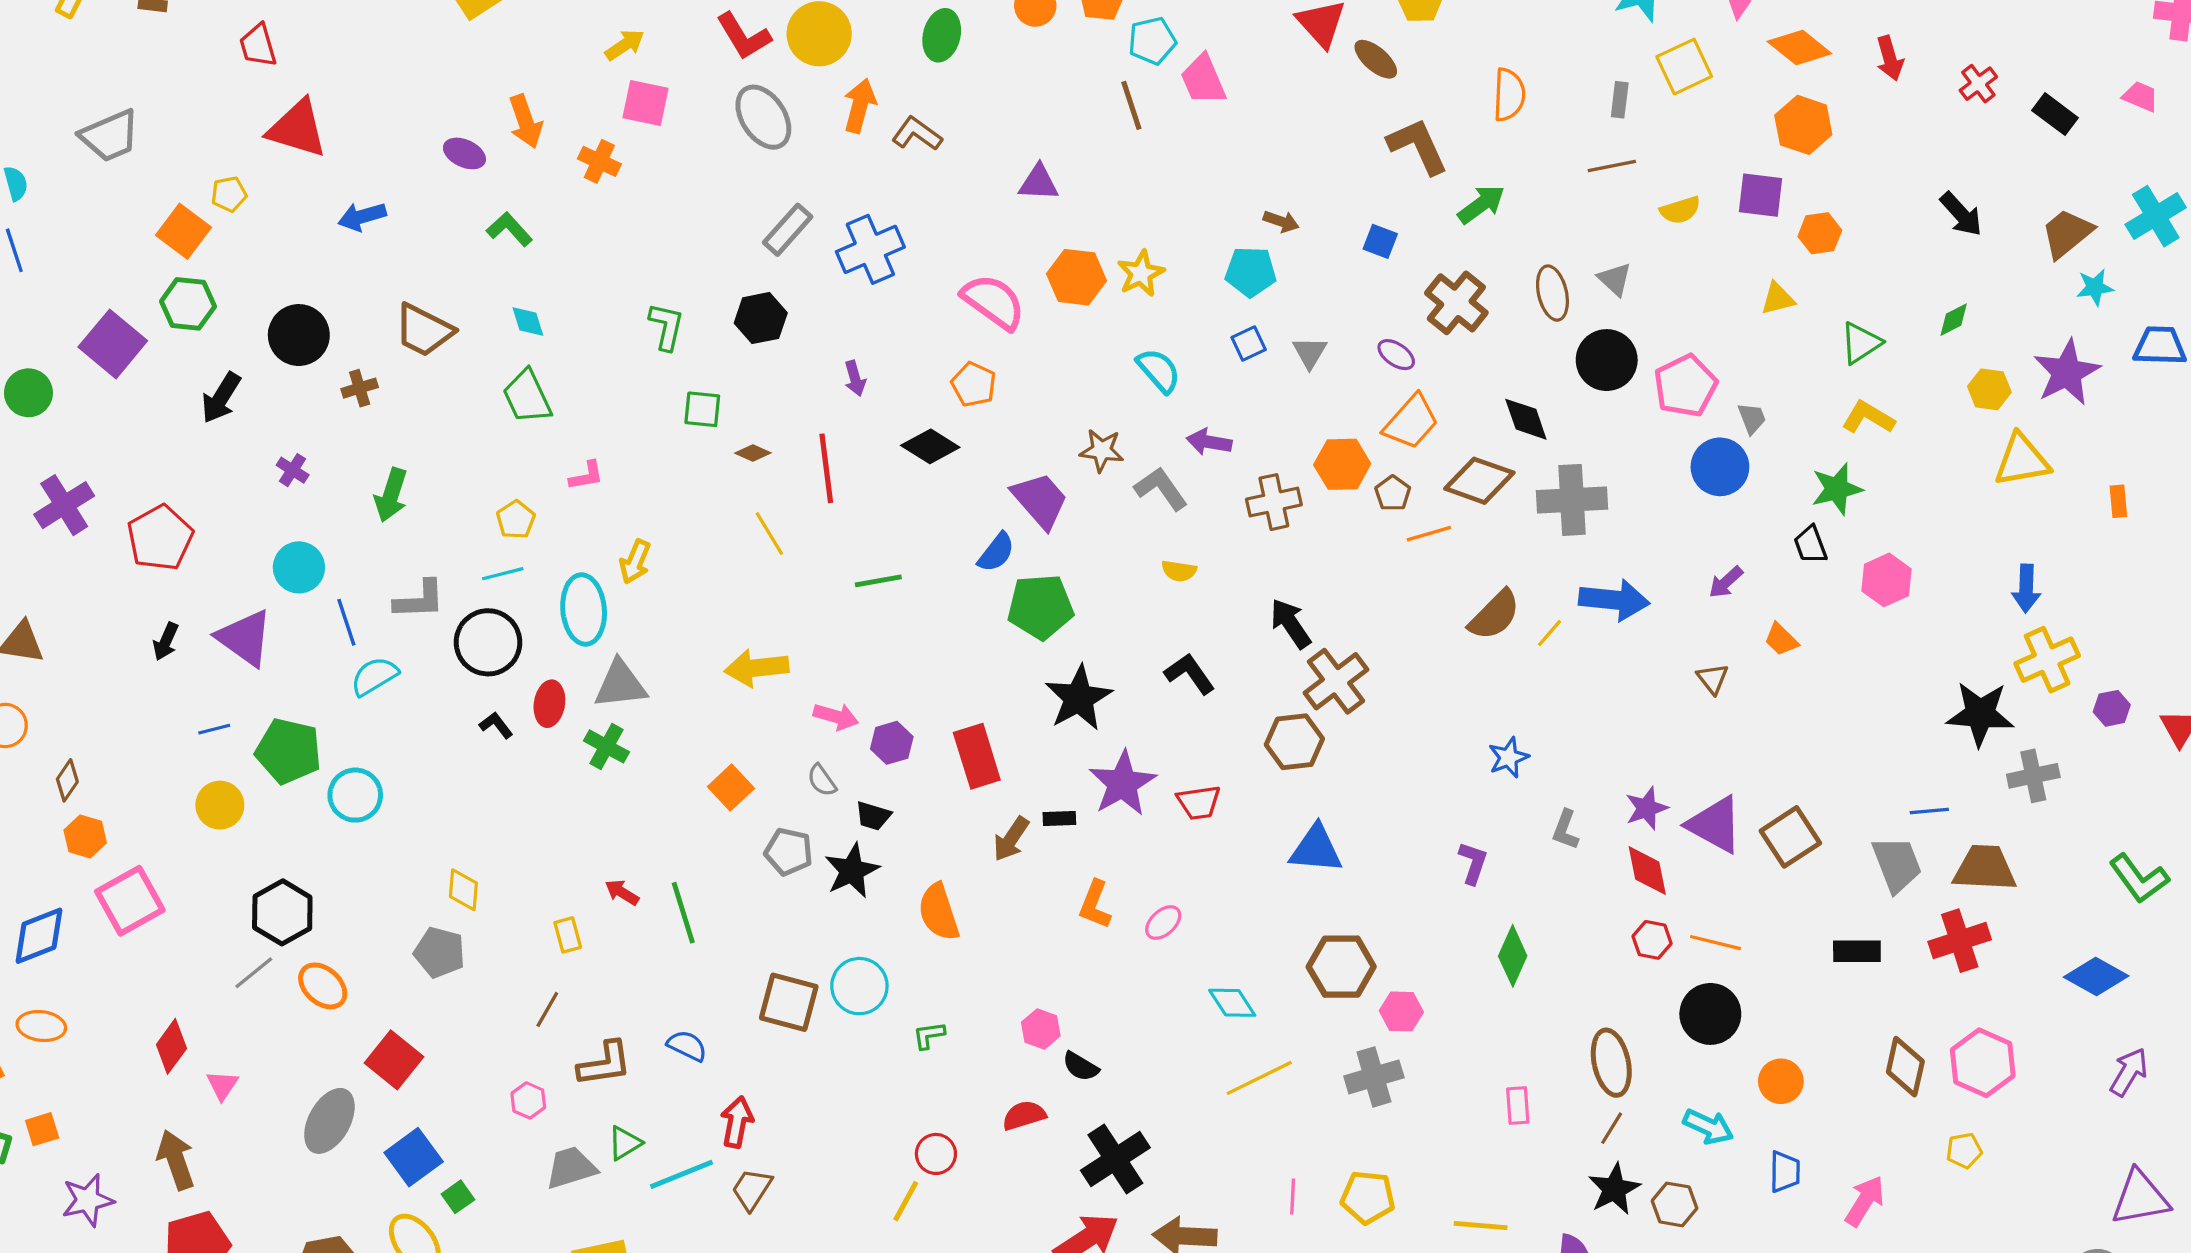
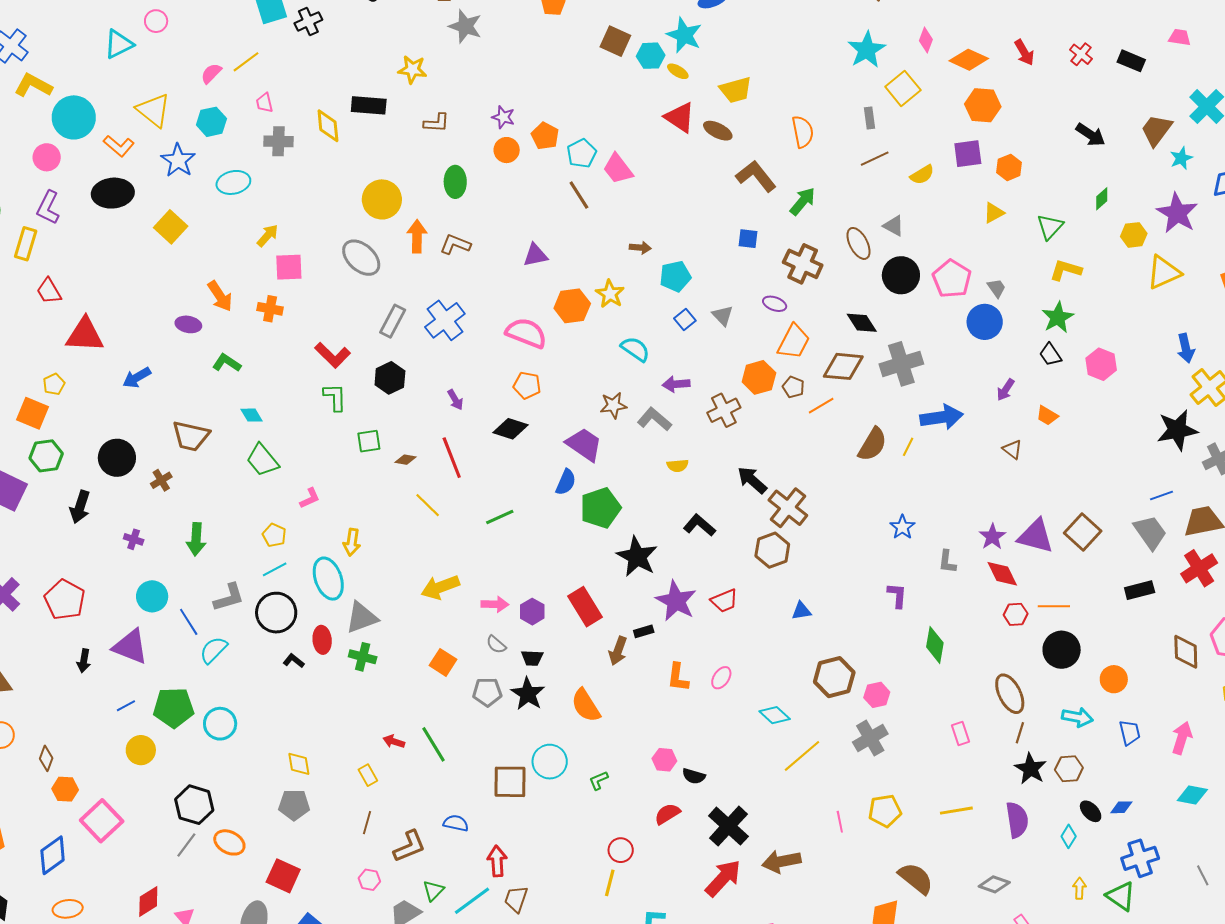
red L-shape: (744, 36) -> (333, 355), moved
brown arrow: (1281, 221) -> (640, 248), moved
blue triangle: (1316, 849) -> (801, 611), size x0.6
red diamond: (171, 1046) -> (148, 901), turned 36

